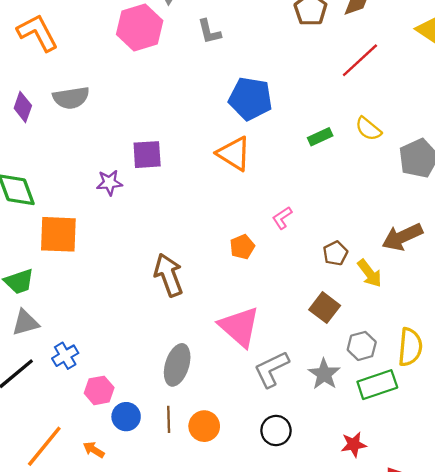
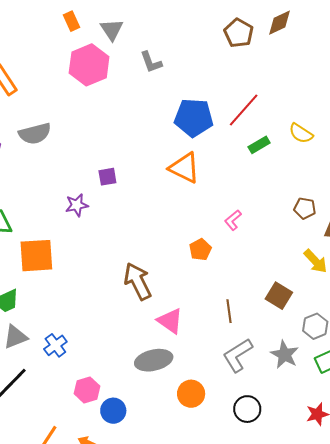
red line: (360, 60) -> (244, 110), moved
purple square: (147, 155) -> (107, 177), size x0.7
brown pentagon: (335, 253) -> (305, 208), moved, turned -30
pink triangle: (239, 327) -> (170, 321), moved, size x0.7
blue cross: (65, 356) -> (55, 345), moved
gray ellipse: (177, 365) -> (154, 360), turned 66
brown line: (169, 419) -> (229, 311), moved
orange circle: (204, 426) -> (191, 394), moved

